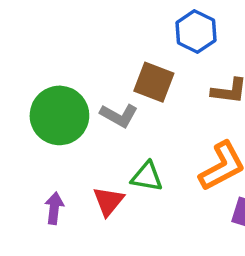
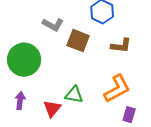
gray L-shape: (119, 115) -> (53, 25), moved
purple arrow: (54, 208) -> (20, 101), moved

